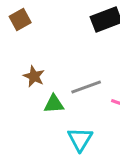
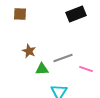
brown square: (20, 20) -> (20, 14), turned 32

